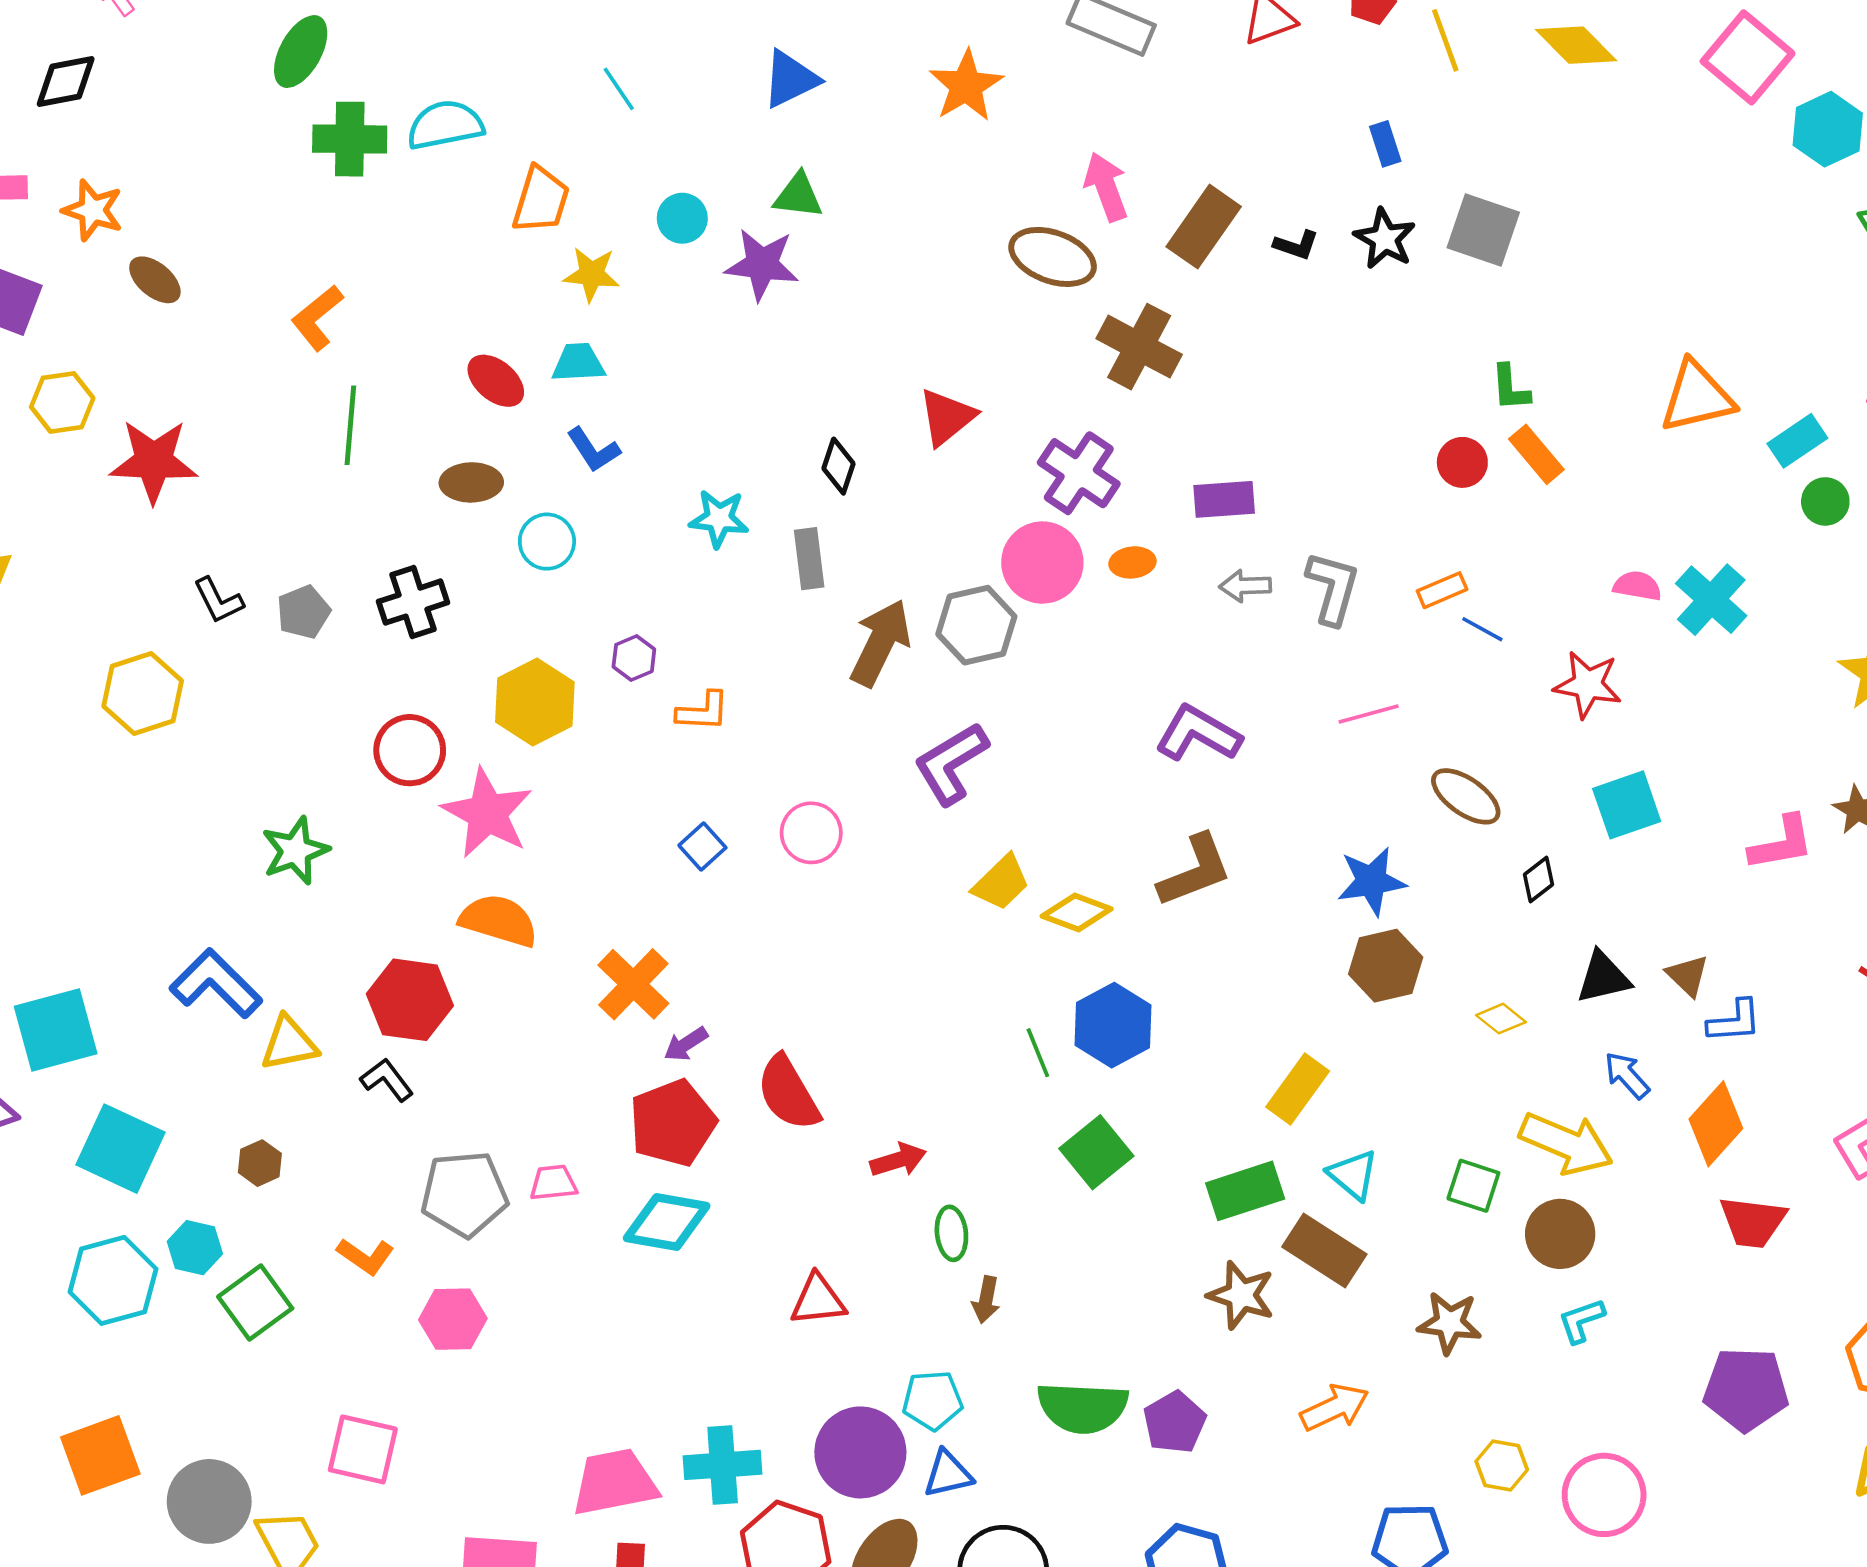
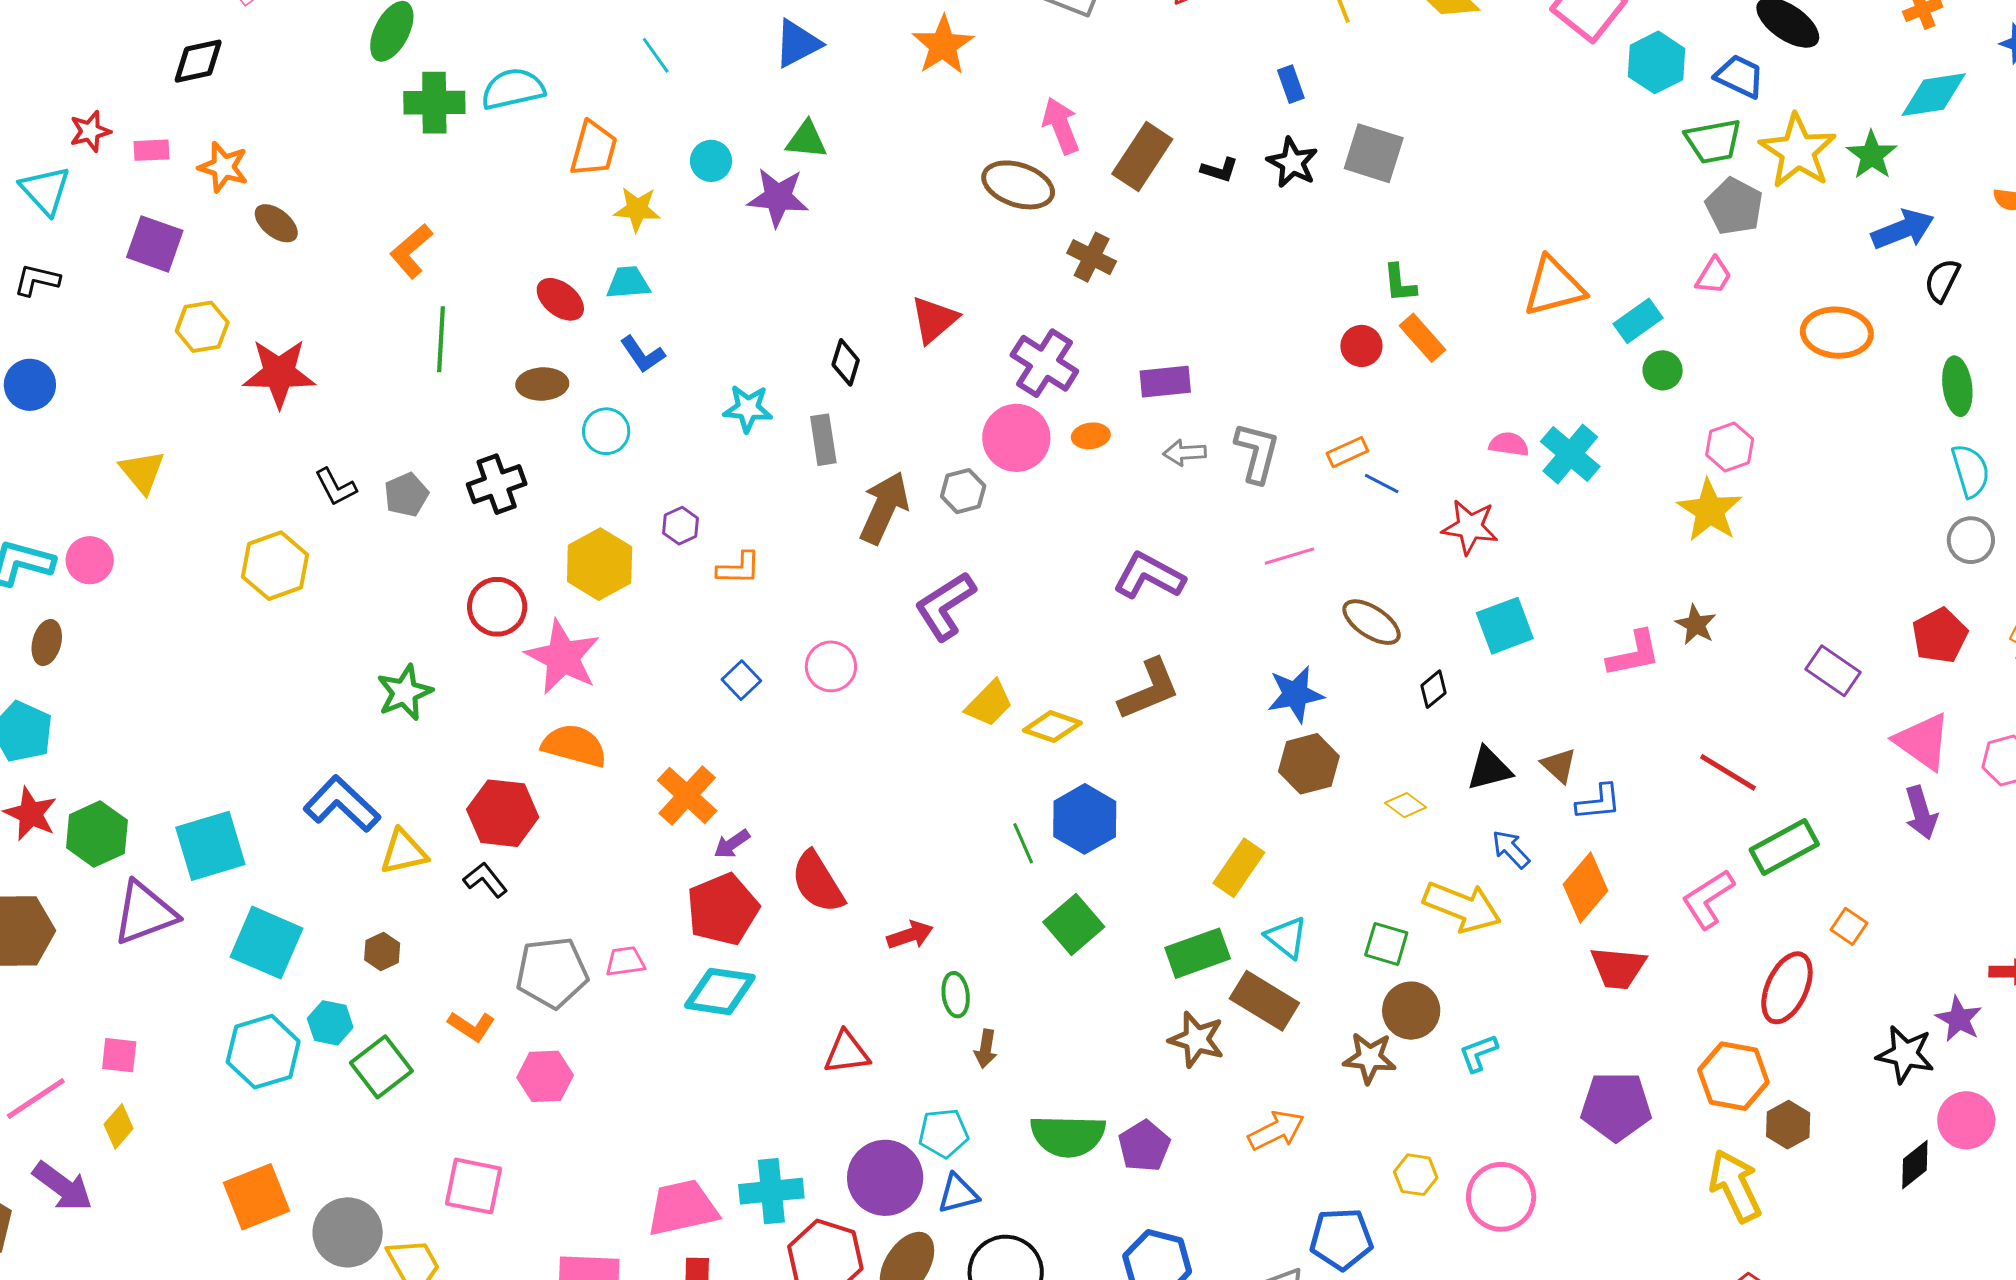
brown cross: (1139, 347) -> (1092, 257), size x0.7
gray hexagon: (976, 625) -> (963, 491), size x0.7
brown circle: (1560, 1234) -> (1411, 1011), moved

